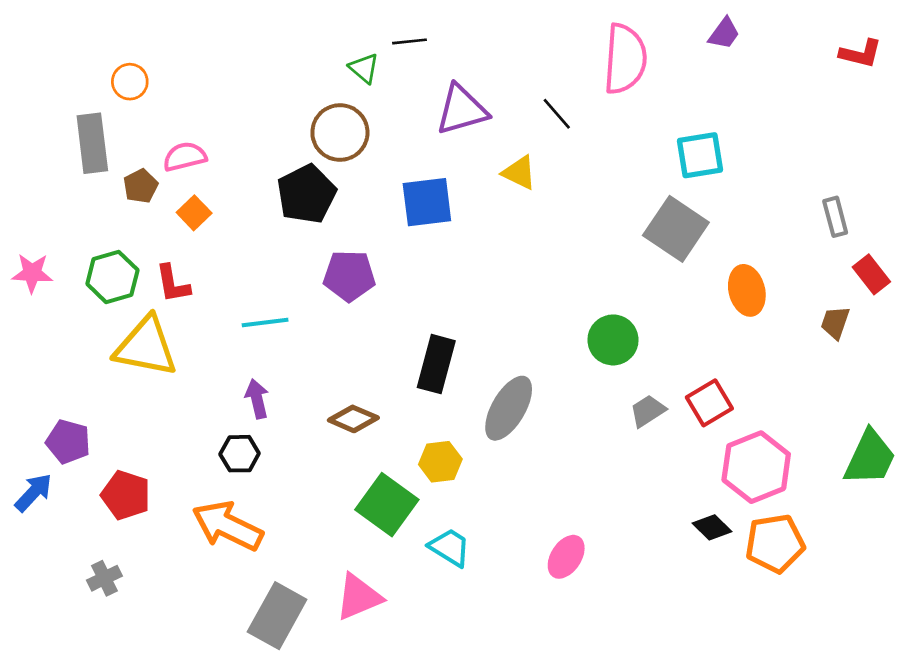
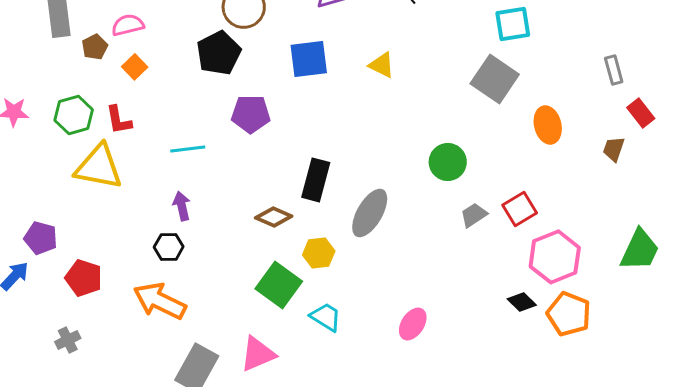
yellow triangle: (519, 173) -> (382, 65), moved
brown diamond: (353, 419) -> (274, 217), moved
orange pentagon: (775, 543) -> (569, 314), turned 30

